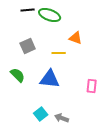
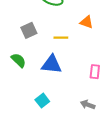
orange triangle: (76, 38) -> (87, 22), moved
gray arrow: (62, 118) -> (88, 105), moved

